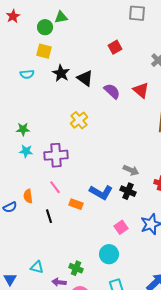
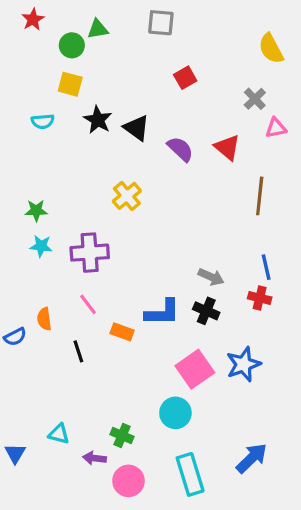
gray square: (137, 13) -> (161, 23), moved
red star: (13, 16) -> (33, 19), moved
blue L-shape: (101, 192) -> (162, 312), turned -30
pink square: (121, 227) -> (195, 369), size x1.6

